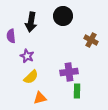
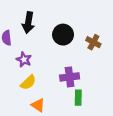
black circle: (63, 16) -> (63, 35), moved
orange triangle: (40, 98) -> (38, 105), turned 48

